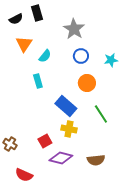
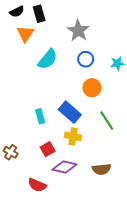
black semicircle: (16, 19) -> (17, 12), moved
orange triangle: (24, 44) -> (25, 34), moved
cyan semicircle: (45, 56) -> (48, 59), size x1.5
cyan rectangle: (38, 81) -> (40, 116), moved
red semicircle: (24, 175) -> (37, 185), moved

